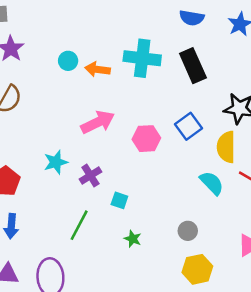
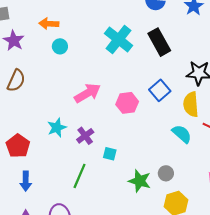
cyan cross: (142, 58) -> (119, 39), turned 36
orange arrow: (97, 69) -> (49, 24), moved
green star: (133, 239) -> (140, 181), moved, size x1.6

